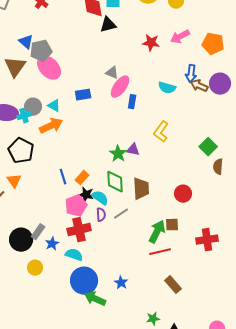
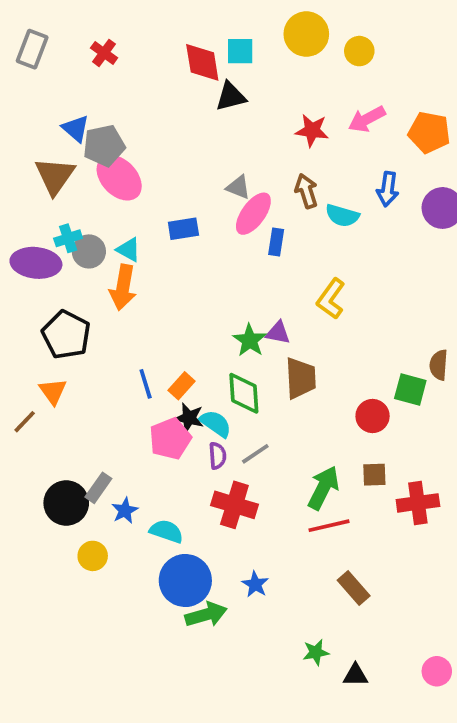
brown arrow: (199, 86) -> (306, 191), moved, turned 48
cyan cross: (24, 116) -> (68, 238), moved
orange arrow: (51, 126) -> (123, 287), turned 125
green square: (208, 147) -> (410, 390), moved, turned -30
brown trapezoid: (141, 189) -> (301, 378), moved
brown square: (172, 225) -> (374, 475), moved
red cross: (79, 230) -> (234, 505), moved, turned 30
green arrow: (95, 299) -> (206, 615), turned 140

